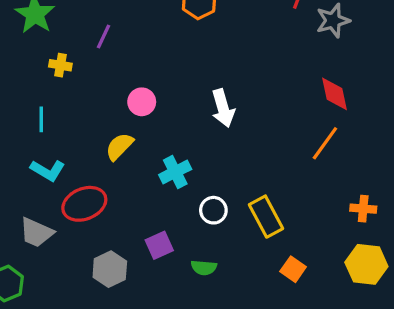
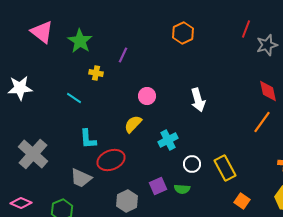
cyan line: (41, 119) -> (74, 98), moved, turned -56
cyan L-shape: (48, 170) -> (88, 139), turned 55
green semicircle: (204, 268) -> (182, 189), moved

